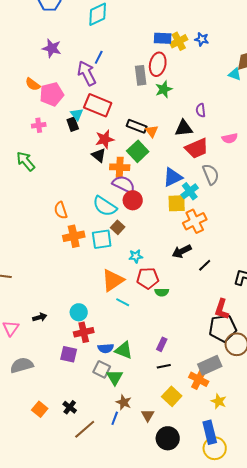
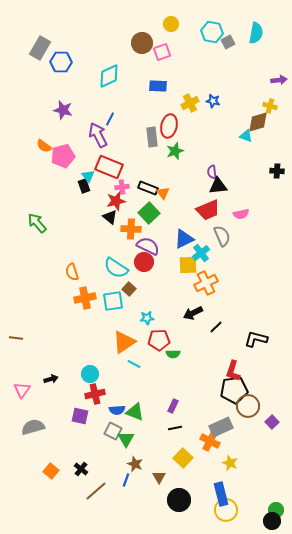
blue rectangle: (163, 38) -> (158, 86), moved
pink cross: (39, 125) -> (122, 187), moved
black triangle: (184, 128) -> (218, 186), moved
pink semicircle: (230, 138) -> (241, 214), moved
purple semicircle: (124, 184) -> (148, 246), moved

